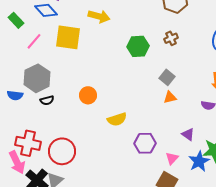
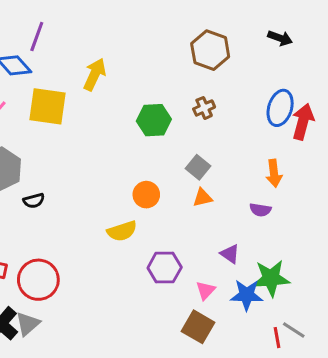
yellow arrow: (99, 16) -> (95, 74), turned -80
orange circle: (88, 95) -> (146, 195), moved
black semicircle: (47, 100) -> (34, 201), moved
blue star: (199, 161) -> (247, 295), turned 30

